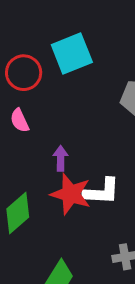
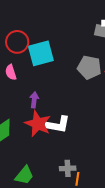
cyan square: (72, 54) -> (41, 53), moved

